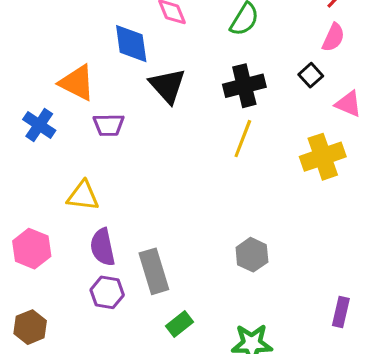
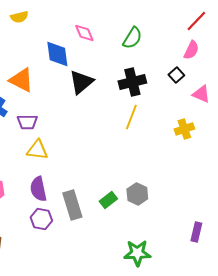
black triangle: (167, 86) -> (81, 82), turned 32
purple trapezoid: (109, 125) -> (27, 122), moved
yellow cross: (323, 157) -> (184, 129), size x0.7
yellow triangle: (83, 196) -> (37, 150), moved
green rectangle: (180, 324) -> (108, 200), moved

